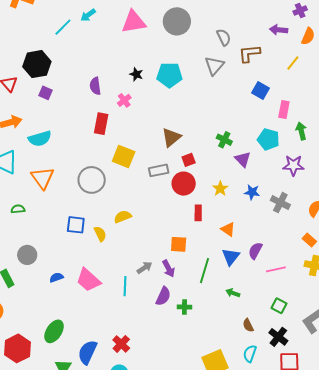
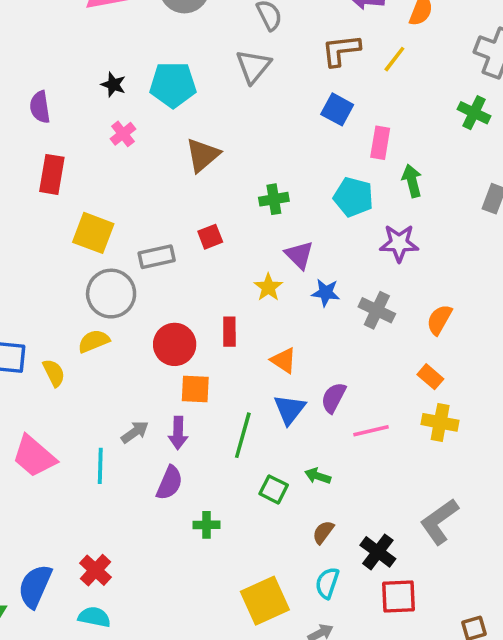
brown L-shape: (249, 53) -> (341, 50), moved
pink cross: (124, 100) -> (123, 134), moved
brown triangle: (171, 137) -> (203, 155), moved
green cross: (224, 140) -> (274, 199), turned -35
purple triangle: (243, 159) -> (299, 255), moved
gray circle: (92, 180) -> (111, 294), moved
red circle: (184, 184) -> (175, 344), moved
purple arrow: (169, 269) -> (178, 433), turned 30
green arrow: (233, 293) -> (318, 476), moved
green square: (279, 306) -> (274, 489), moved
green cross: (184, 307) -> (207, 525), moved
brown semicircle: (248, 325) -> (323, 532), turned 64

